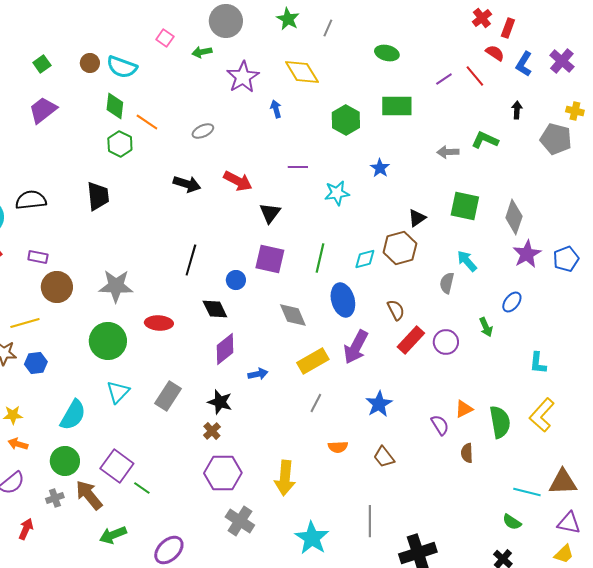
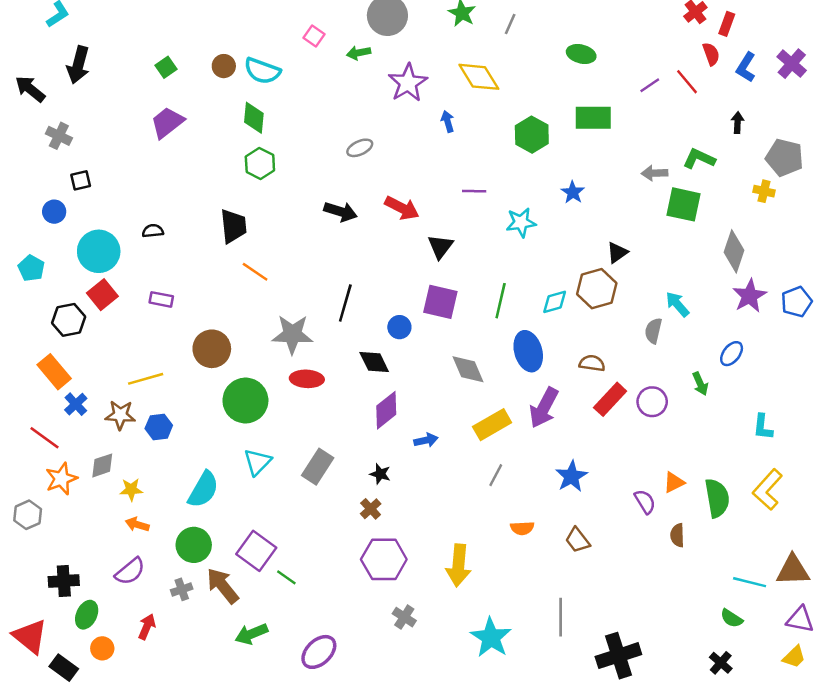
red semicircle: (495, 53) -> (711, 54), turned 36
yellow cross: (575, 111) -> (764, 191), moved
orange line: (147, 122) -> (255, 272), moved
black semicircle: (31, 200) -> (153, 231), size x0.6
green square: (465, 206) -> (683, 204), moved
gray star: (116, 286) -> (292, 334), moved
brown circle: (57, 287) -> (212, 349), moved
brown semicircle: (396, 310) -> (592, 363), turned -55
black star: (220, 402) -> (380, 474), size x0.7
gray cross: (240, 521) -> (404, 617), size x0.7

